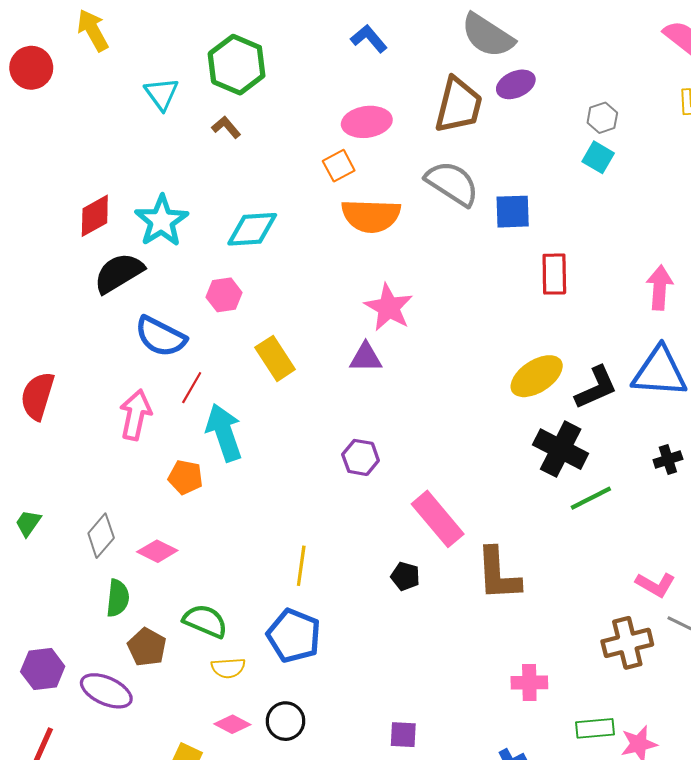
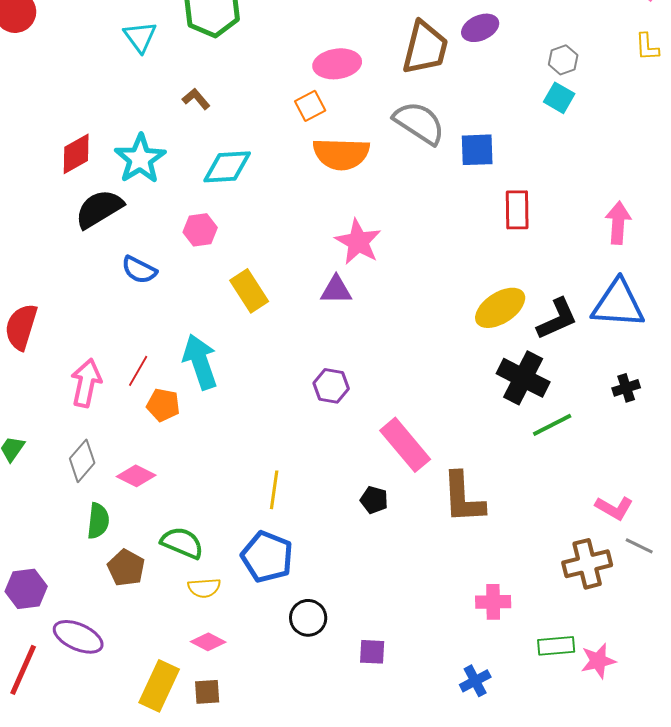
brown L-shape: (226, 127) -> (196, 99), moved
blue semicircle: (160, 337) -> (139, 270), size x0.7
red line: (192, 388) -> (138, 371), moved
pink arrow: (135, 415) -> (86, 383), moved
purple ellipse: (106, 691) -> (78, 637), moved
black circle: (286, 721) -> (308, 618), moved

